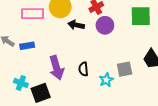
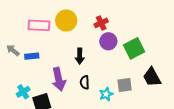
green square: (141, 16) -> (134, 48), moved, turned -30
black arrow: (76, 25) -> (80, 56), moved, turned -105
cyan cross: (21, 83) -> (23, 92), turned 32

